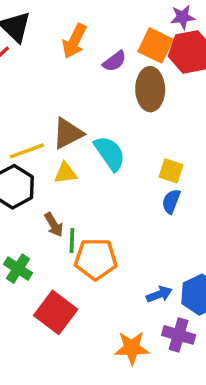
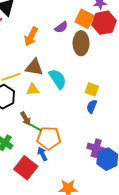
orange arrow: (74, 41) -> (31, 36), moved
brown triangle: (68, 133) -> (34, 67), turned 36
green line: (72, 240) -> (36, 127), turned -64
blue arrow: (159, 294) -> (42, 154), moved, turned -96
purple cross: (179, 335) -> (96, 148), moved

